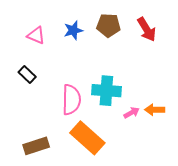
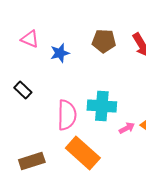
blue star: (73, 30) -> (60, 53), moved
pink triangle: (36, 35) -> (30, 39), moved

